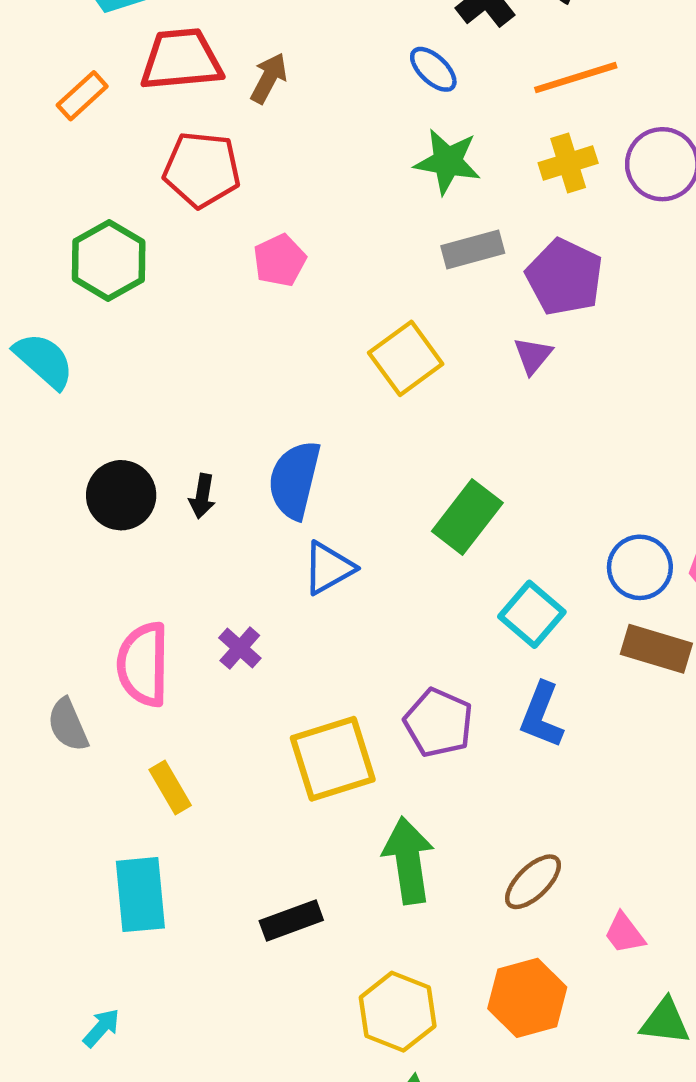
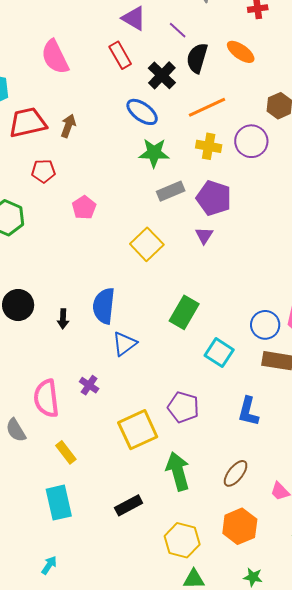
blue ellipse: (433, 69) -> (142, 112), size x1.4
yellow cross: (568, 163) -> (209, 146), turned 35
red pentagon: (202, 170) -> (43, 171), size x0.7
black circle: (121, 495) -> (18, 305), moved
blue L-shape: (542, 715) -> (248, 411), moved

